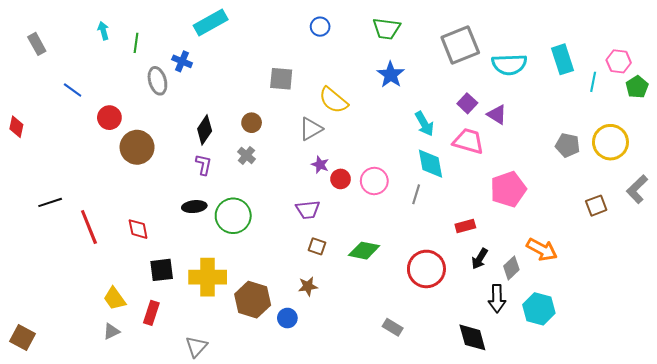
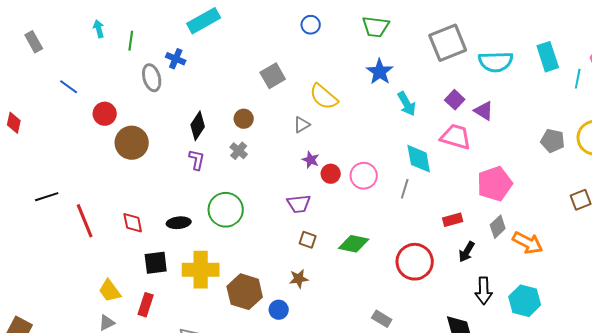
gray square: (281, 79) -> (273, 76), turned -35
cyan arrow: (424, 124) -> (407, 104), moved
gray triangle: (311, 129) -> (302, 125), size x0.7
black ellipse: (194, 207) -> (179, 223), moved
gray diamond: (511, 268) -> (498, 227), moved

